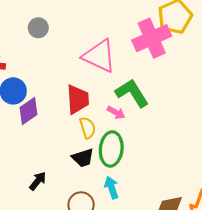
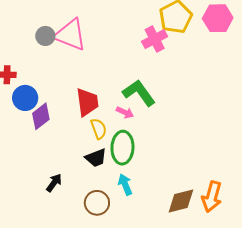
pink cross: (152, 38) -> (155, 39), size x0.7
pink triangle: (99, 56) -> (70, 35), moved

